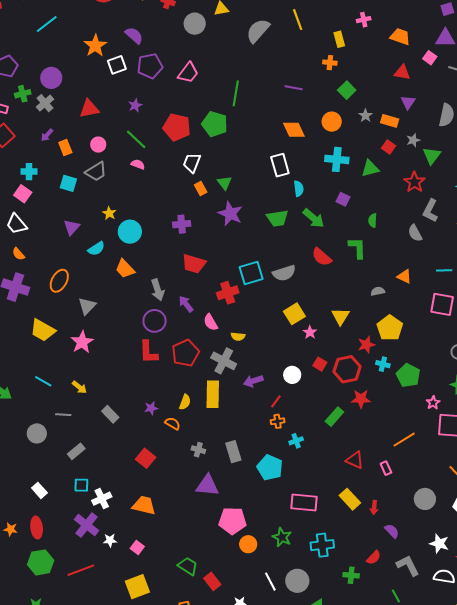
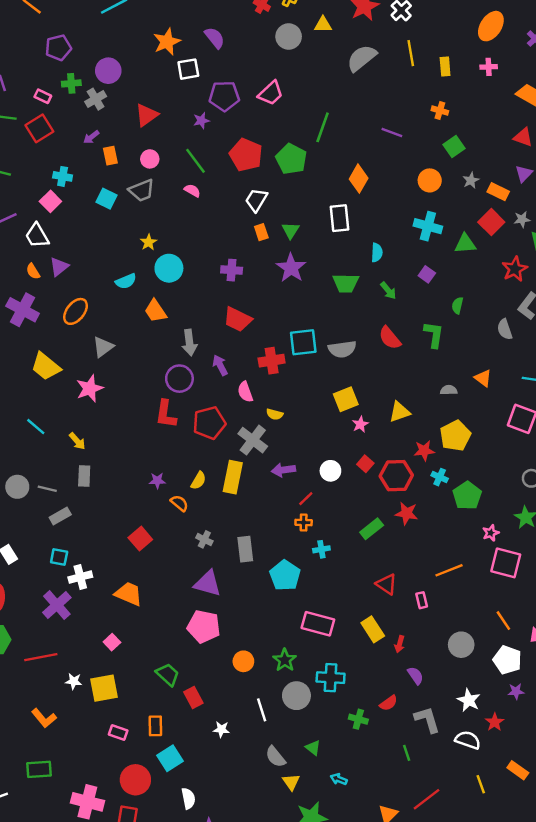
yellow rectangle: (339, 39) -> (445, 67), moved
purple pentagon: (150, 66) -> (224, 96), moved
red triangle: (89, 109) -> (147, 115), turned -35
orange diamond: (294, 130) -> (359, 179), moved, turned 45
red square: (388, 147) -> (491, 222), size x1.5
white rectangle: (280, 165) -> (340, 218), moved
green arrow: (314, 218) -> (388, 291), size x0.7
purple triangle: (72, 227) -> (59, 267), moved
yellow triangle: (340, 316) -> (400, 412), turned 30
gray rectangle: (110, 414) -> (84, 476), moved, turned 36
gray line: (63, 415) -> (47, 489), moved
pink pentagon: (232, 521) -> (204, 626), moved
white star: (110, 540) -> (74, 681), moved
gray circle: (297, 581) -> (296, 696), moved

